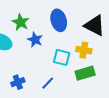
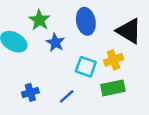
yellow cross: (84, 50) -> (114, 60), turned -35

